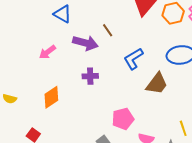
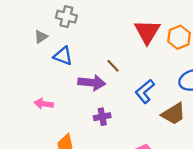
pink arrow: (47, 52) -> (44, 104), moved, turned 54
brown trapezoid: (157, 84) -> (173, 114), turned 30

